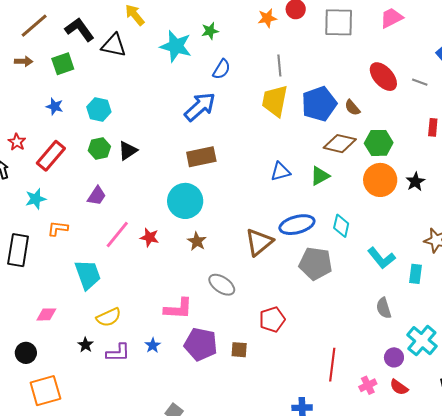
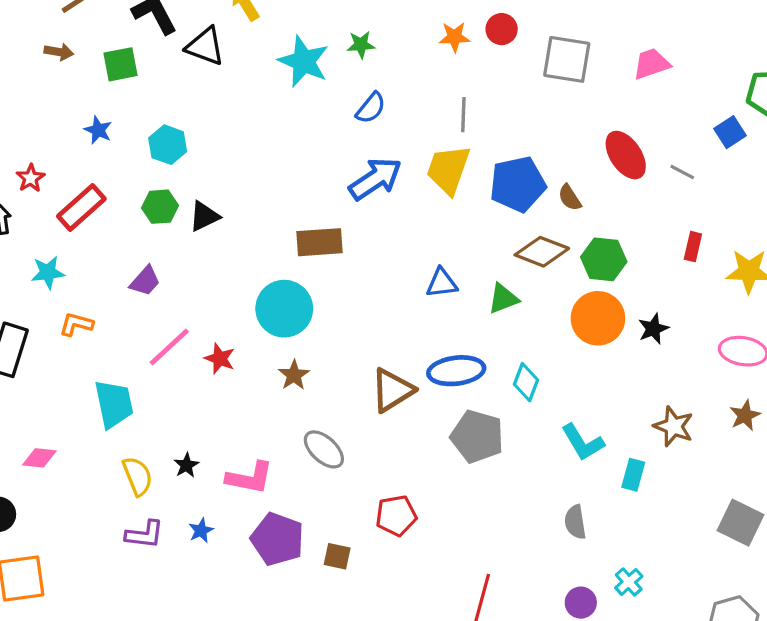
blue arrow: (200, 107) -> (375, 179), moved
yellow semicircle: (109, 317) -> (138, 476), turned -95
cyan cross: (422, 341) -> (629, 582), size x0.6
black star: (85, 345) -> (186, 465), moved

